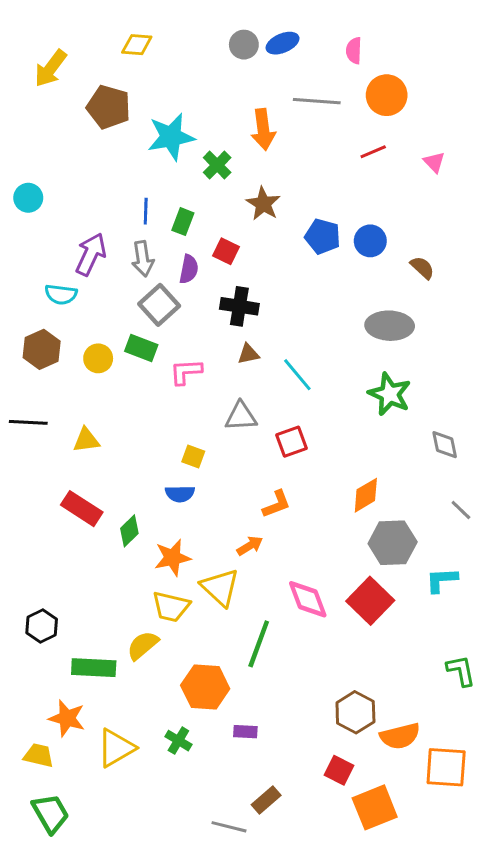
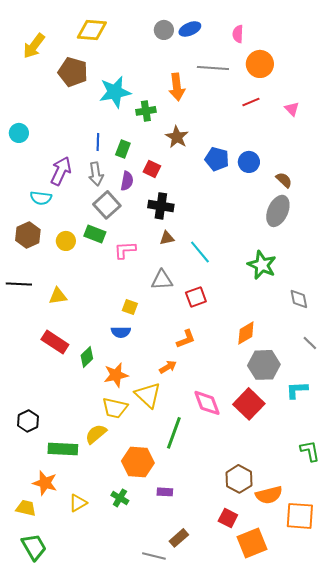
yellow diamond: (137, 45) -> (92, 30), size x1.4
green cross: (217, 165) -> (146, 111), turned 36
gray ellipse: (390, 326) -> (278, 211), moved, turned -68
yellow triangle: (116, 748) -> (78, 503), size x0.7

